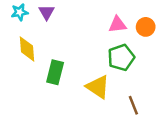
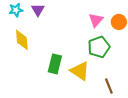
pink triangle: (117, 24) -> (96, 20), turned -42
green rectangle: (55, 72) -> (55, 64), moved

